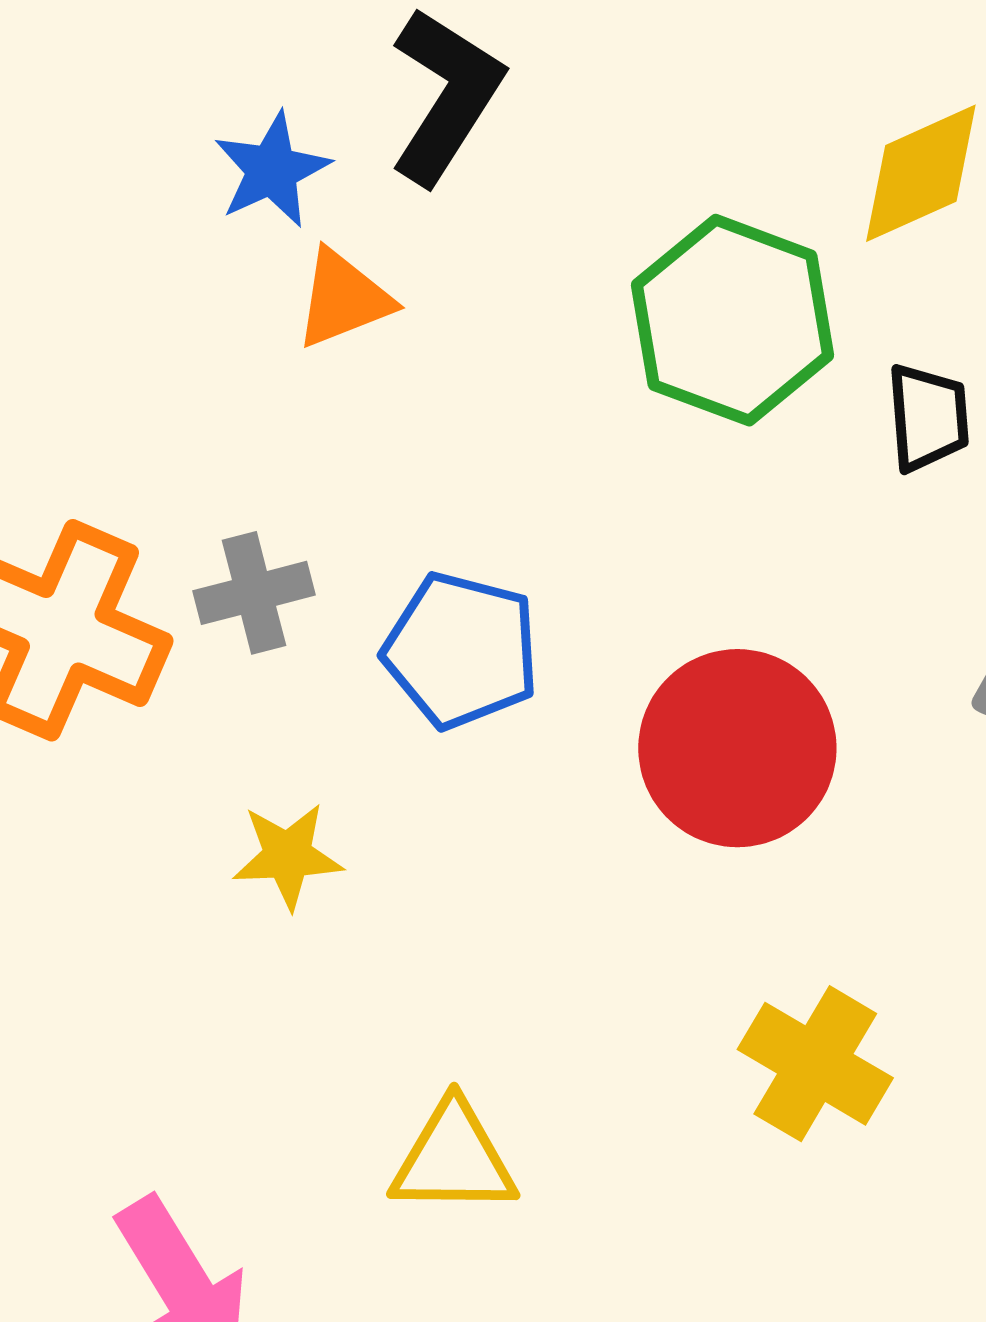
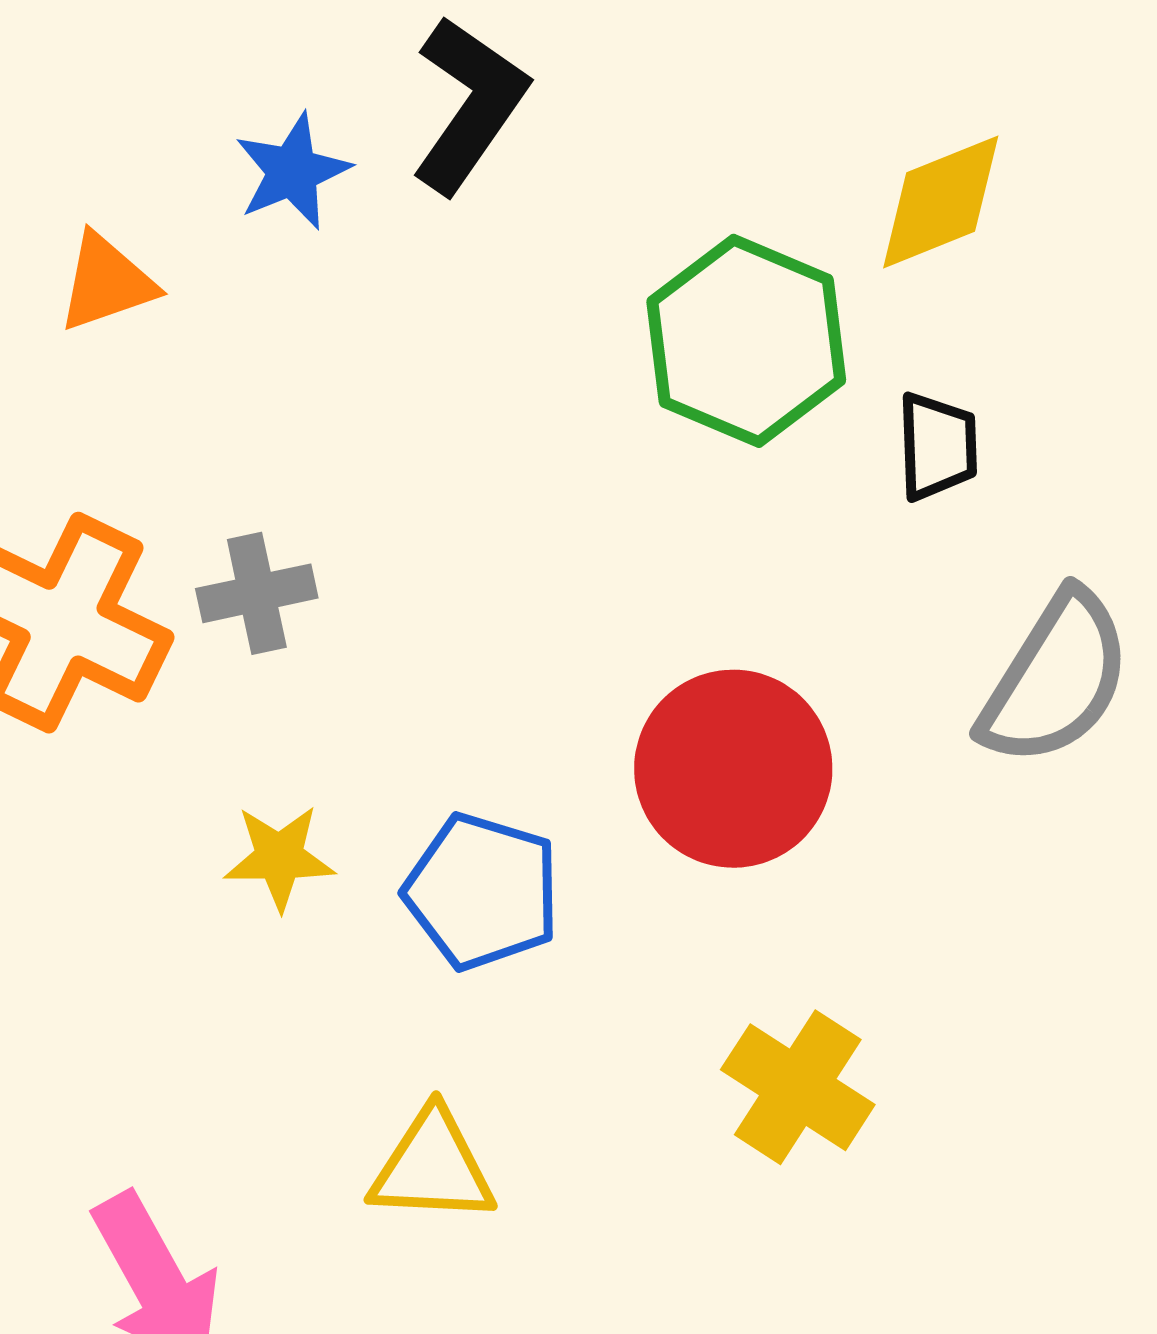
orange triangle: (343, 299) -> (107, 282), moved
blue pentagon: (461, 650) -> (482, 891), moved

